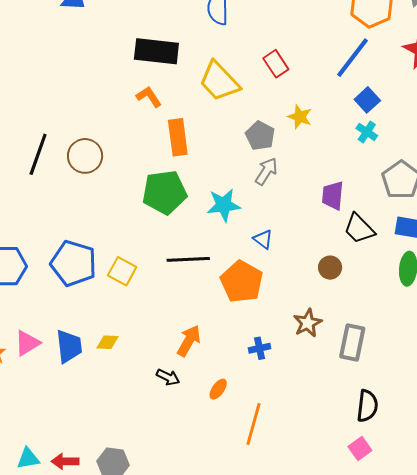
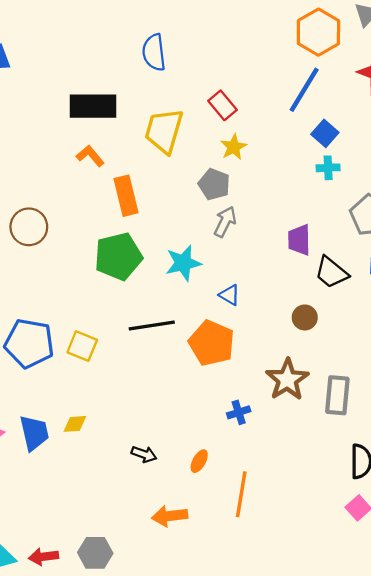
yellow trapezoid: (219, 81) -> (164, 131), turned 66
yellow star: (300, 117) -> (234, 147), moved, turned 30
cyan cross: (367, 132) -> (328, 168), turned -30
brown star: (308, 323) -> (287, 380), size x1.4
orange arrow: (189, 341) -> (170, 516), moved, turned -120

